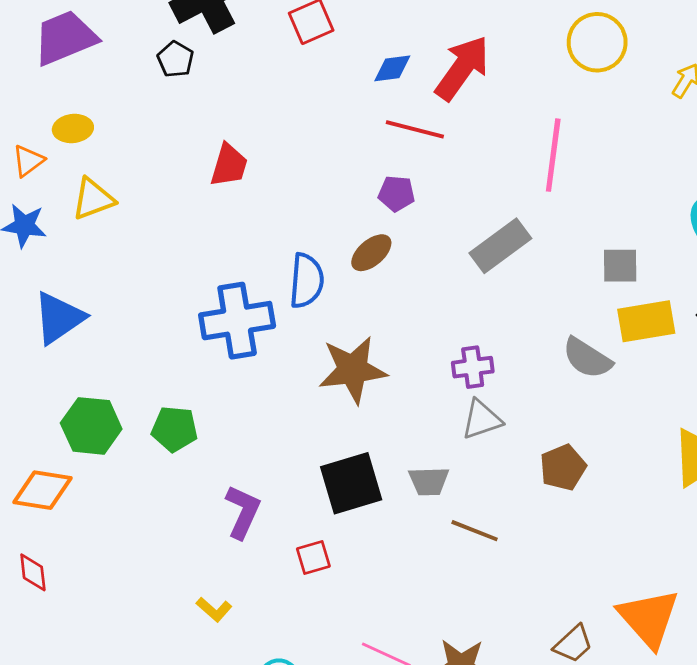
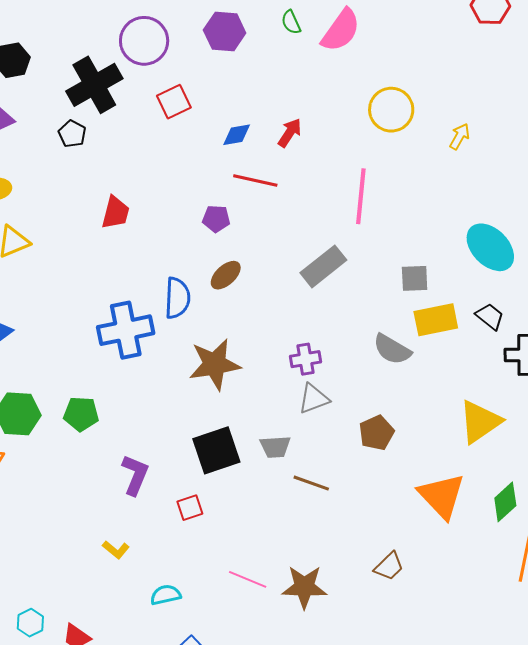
red arrow: (462, 68) -> (290, 133), size x0.6
purple pentagon: (396, 194) -> (216, 219), moved
orange triangle: (649, 618) -> (442, 496), moved

